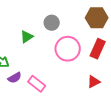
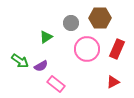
brown hexagon: (97, 18) -> (100, 18), moved
purple semicircle: (15, 78) -> (41, 66), moved

